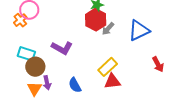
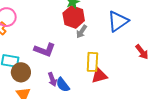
gray arrow: (108, 29) -> (82, 32), moved
yellow rectangle: (108, 67) -> (92, 62), turned -36
purple arrow: (47, 83) -> (52, 79), moved

